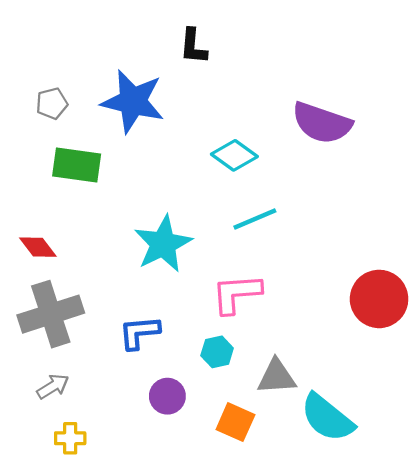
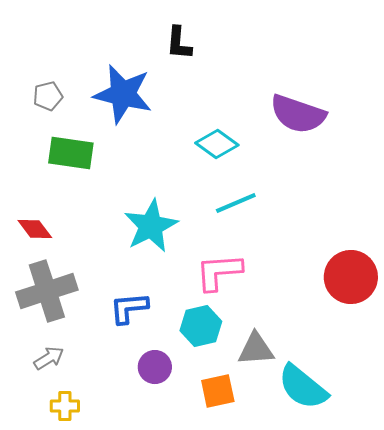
cyan hexagon: (217, 352) -> (201, 326), size x1.4
orange square: (235, 422) -> (218, 391), turned -36

